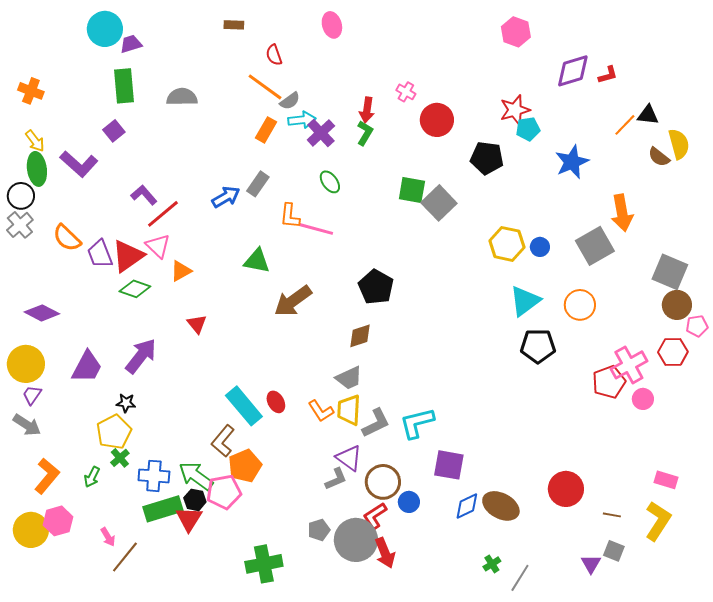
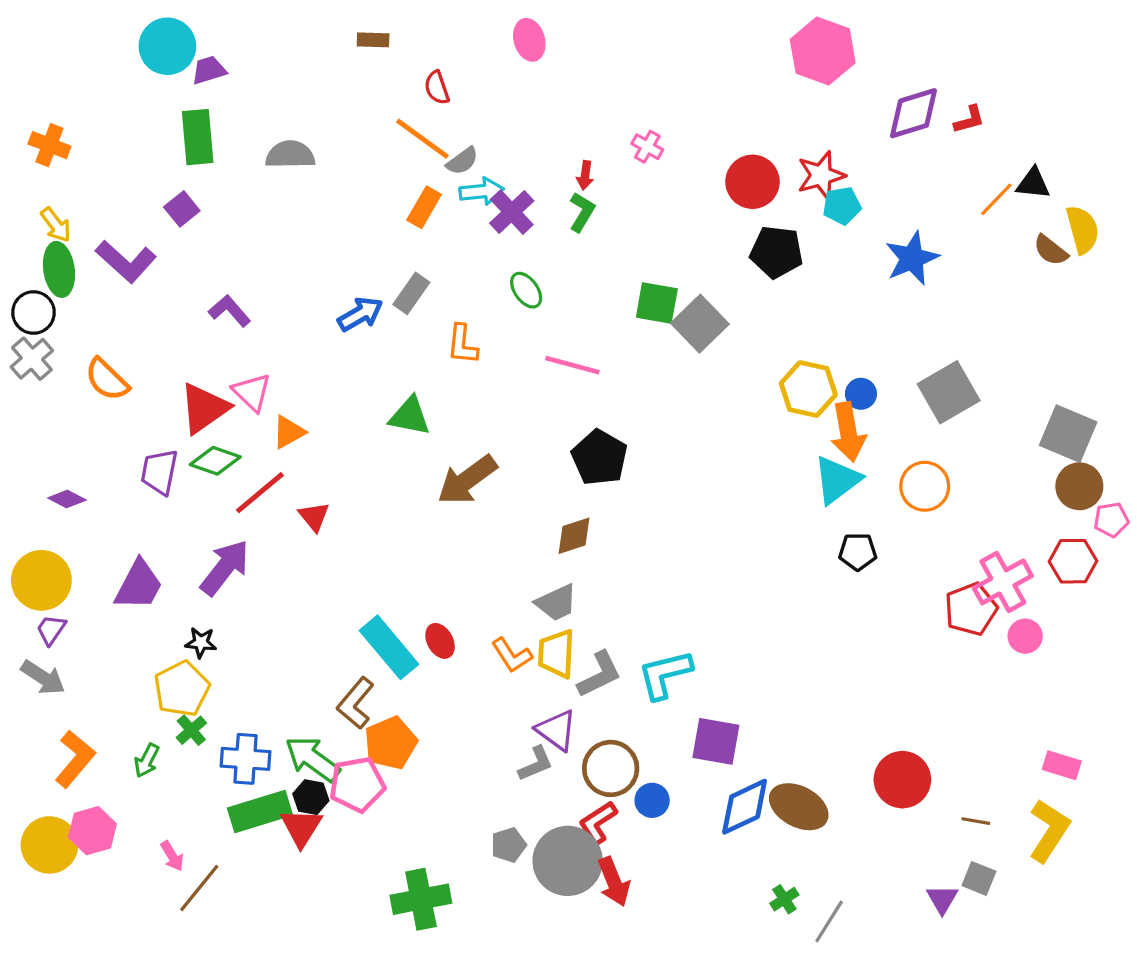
pink hexagon: (516, 32) -> (823, 51), size x1.4
red arrow: (367, 110) -> (585, 175), size x0.7
red circle: (437, 120) -> (753, 182), moved
orange arrow: (622, 213) -> (848, 432), moved
red line: (163, 214) -> (260, 493), moved
pink line: (316, 229) -> (572, 365), moved
purple trapezoid: (100, 254) -> (159, 472), moved, turned 32
purple diamond: (42, 313) -> (67, 499), size x0.7
black pentagon: (538, 346) -> (858, 552), size x0.7
blue diamond: (467, 506) -> (745, 807), size x1.4

